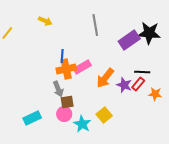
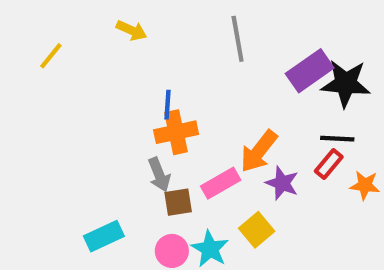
black star: (149, 33) -> (346, 83), moved
pink rectangle: (82, 67) -> (221, 183), moved
purple star: (124, 85) -> (282, 183), moved
pink circle: (64, 114) -> (172, 251), moved

